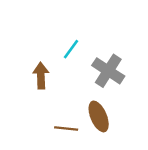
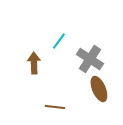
brown ellipse: (99, 116) -> (99, 89), moved

